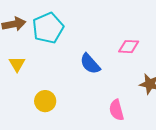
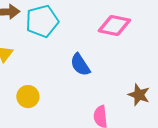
pink diamond: (129, 47) -> (114, 25), moved, size x1.4

